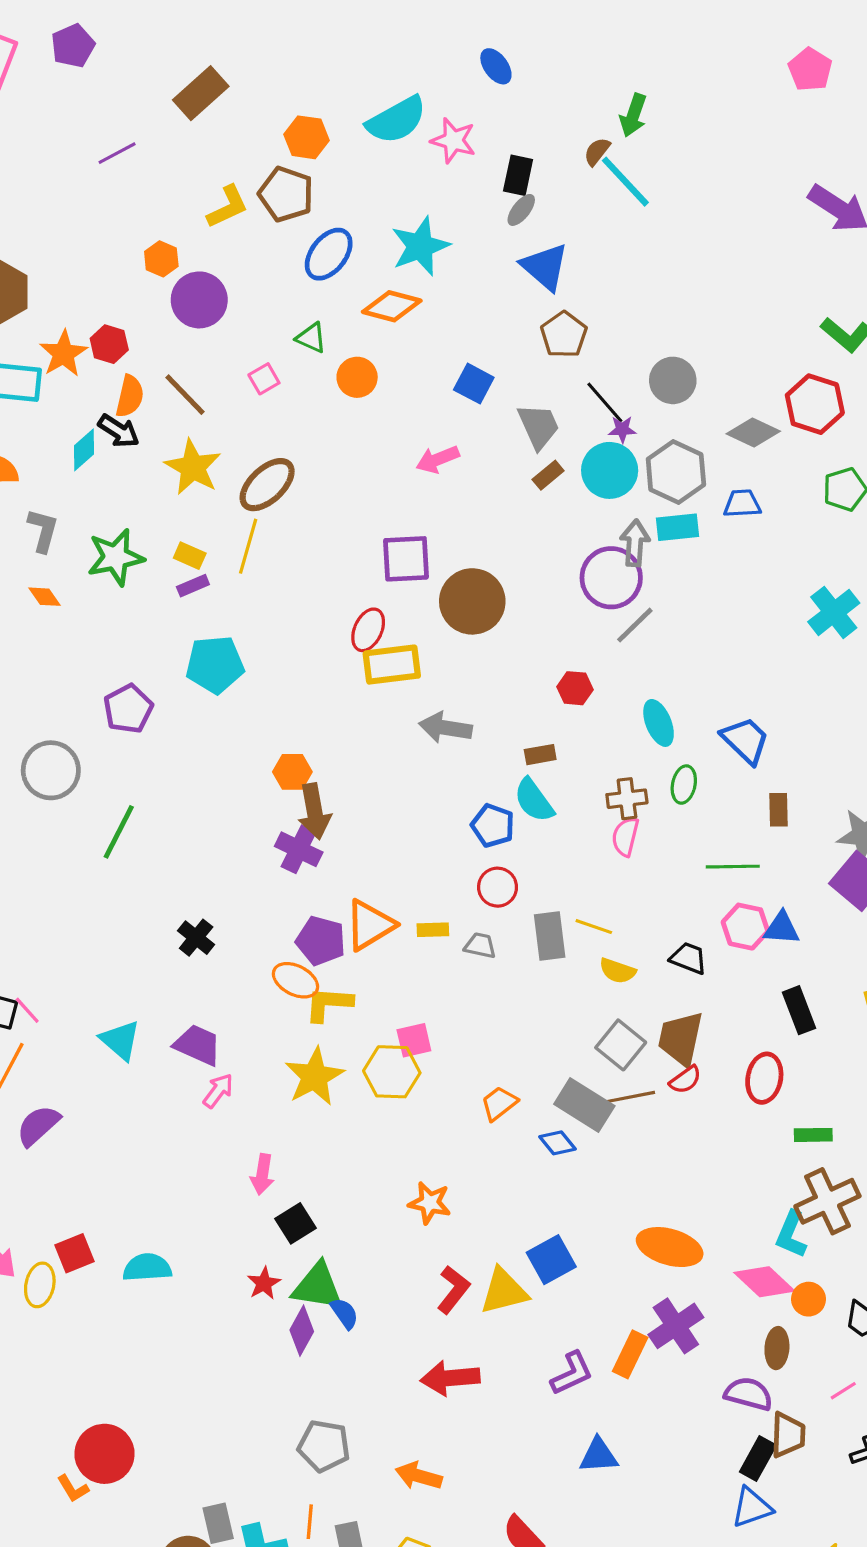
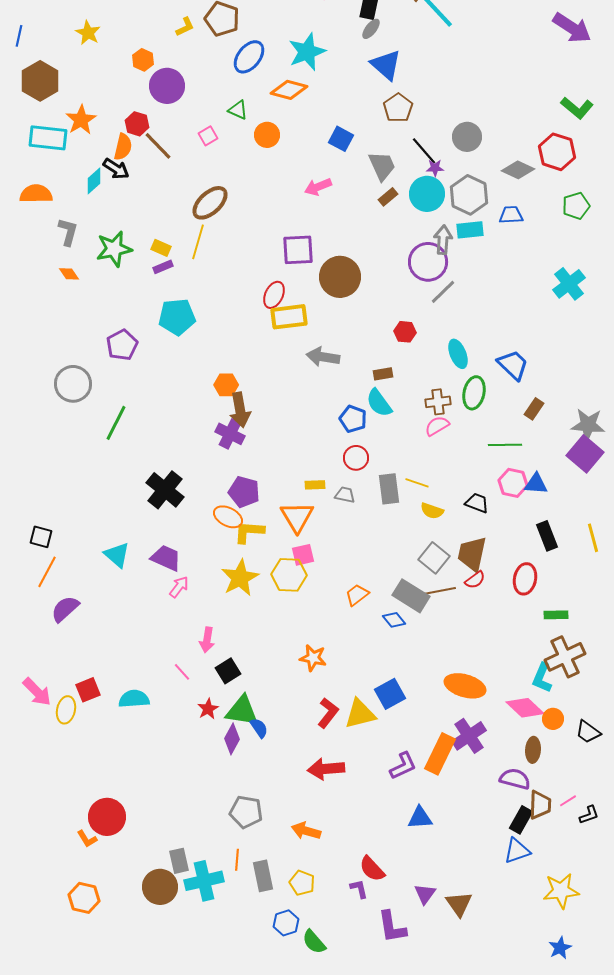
yellow L-shape: (228, 207) -> (185, 27), size x0.7
red hexagon: (109, 344) -> (137, 124), moved
yellow star: (193, 467) -> (88, 33), moved, size x0.7
green ellipse: (684, 785) -> (474, 393), size x1.4
brown rectangle: (779, 810) -> (534, 409), turned 35
pink semicircle: (625, 837) -> (437, 426), turned 45
orange triangle: (370, 925) -> (297, 517), moved, turned -30
black cross: (196, 938) -> (165, 490), size x1.6
pink line: (27, 1010) -> (182, 672), moved
orange rectangle: (630, 1354) -> (440, 754), size x1.4
pink line: (843, 1391) -> (568, 801), moved

